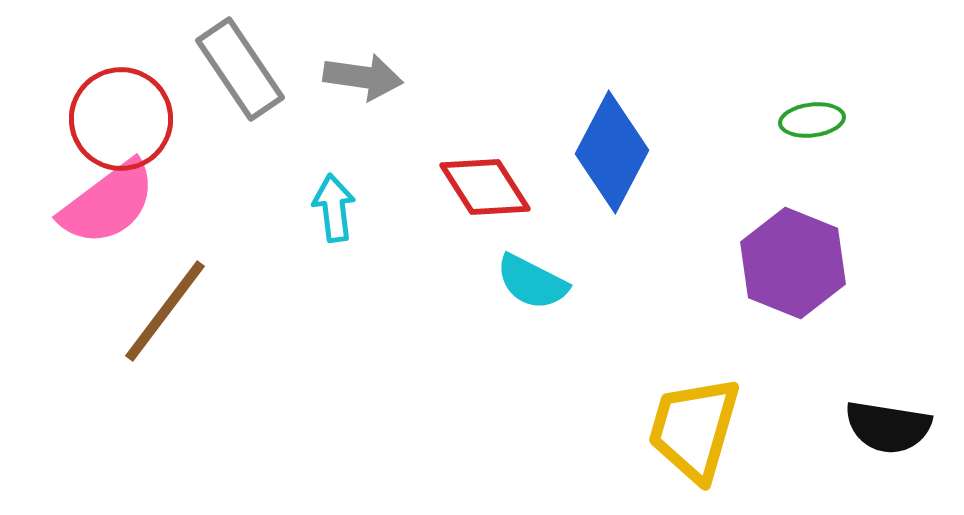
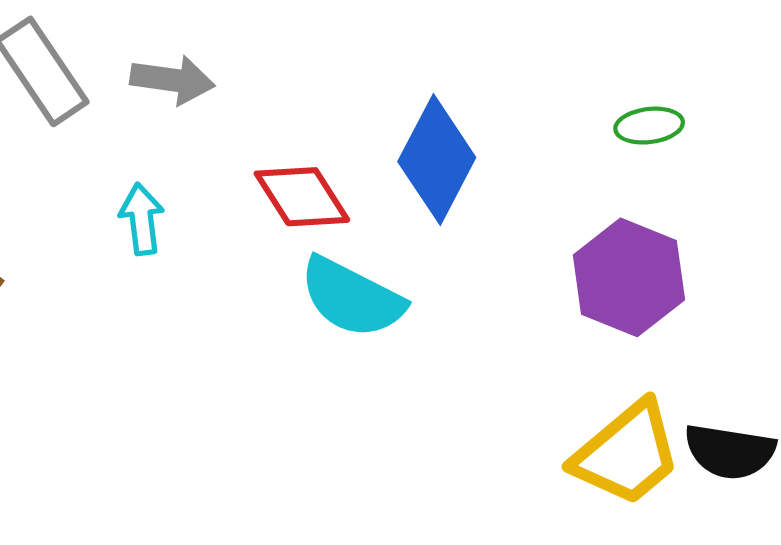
cyan semicircle: (532, 282) -> (352, 298), size x1.4
yellow trapezoid: (694, 429) -> (627, 454), moved, turned -146

